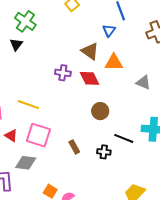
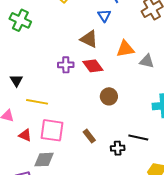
black triangle: (16, 44) -> (16, 80), moved
orange triangle: (114, 62) -> (125, 49), moved
black line: (124, 138) -> (138, 137), moved
black cross: (104, 152) -> (118, 148), moved

